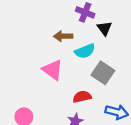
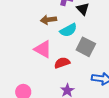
red semicircle: (82, 97) -> (62, 63), moved

